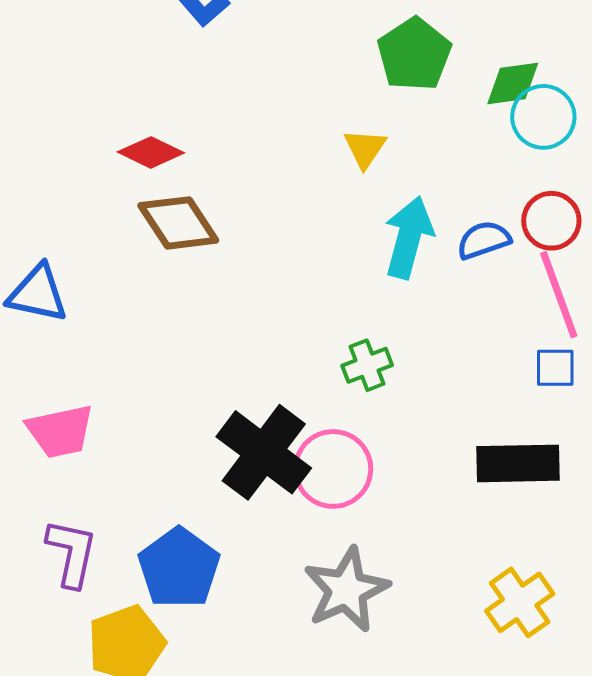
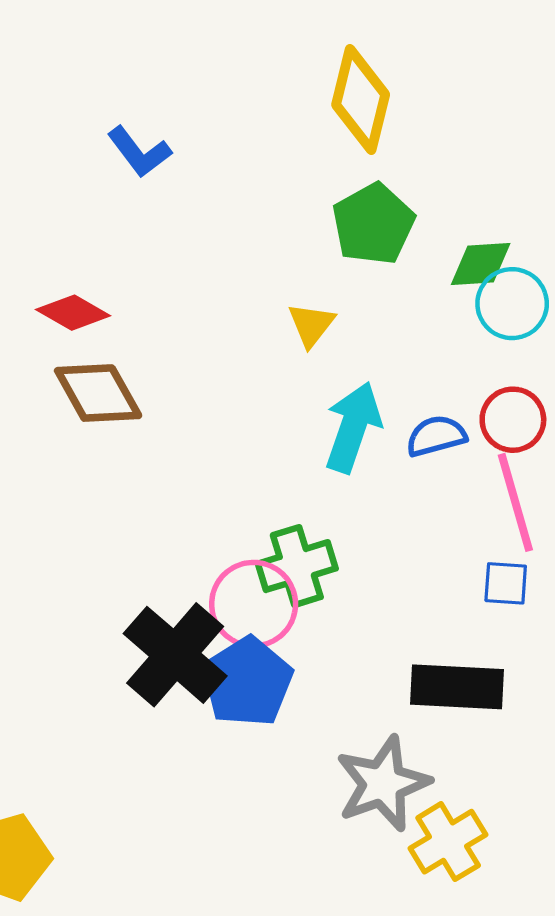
green cross: (367, 365) -> (297, 566), size x1.4
pink circle: (333, 469) -> (254, 604), moved
blue pentagon: (179, 568) -> (247, 682), moved
gray star: (346, 590) -> (383, 784), moved

